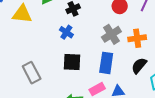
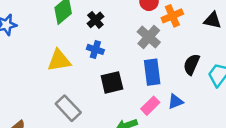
yellow triangle: (22, 14) -> (59, 60), moved
orange cross: (137, 38) -> (172, 16), moved

